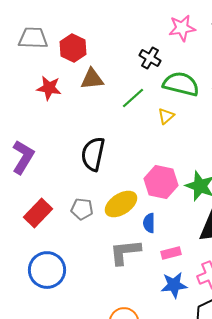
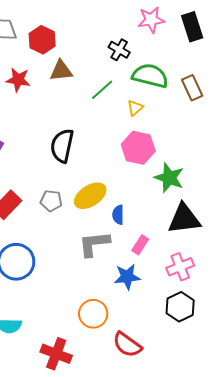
pink hexagon: (161, 182) -> (138, 148), moved
pink rectangle: (171, 253) -> (140, 245), turned -42
blue star: (174, 285) -> (127, 277), moved

